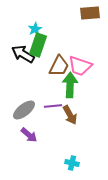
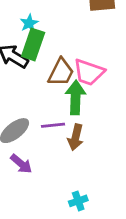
brown arrow: (70, 115) -> (76, 137), turned 42
cyan cross: (72, 163) -> (78, 201), turned -32

